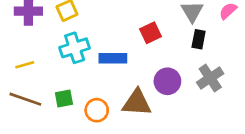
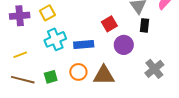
gray cross: (210, 78) -> (154, 69), moved
purple circle: (167, 81) -> (124, 45), moved
orange circle: (97, 110) -> (78, 72), moved

